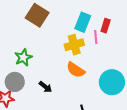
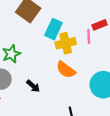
cyan rectangle: (83, 22) -> (53, 29), moved
red rectangle: (106, 26) -> (100, 25), turned 48

